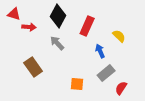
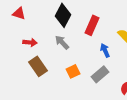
red arrow: (29, 27) -> (30, 42), moved
gray rectangle: (106, 73) -> (100, 74), moved
orange square: (77, 84) -> (73, 71), moved, turned -32

